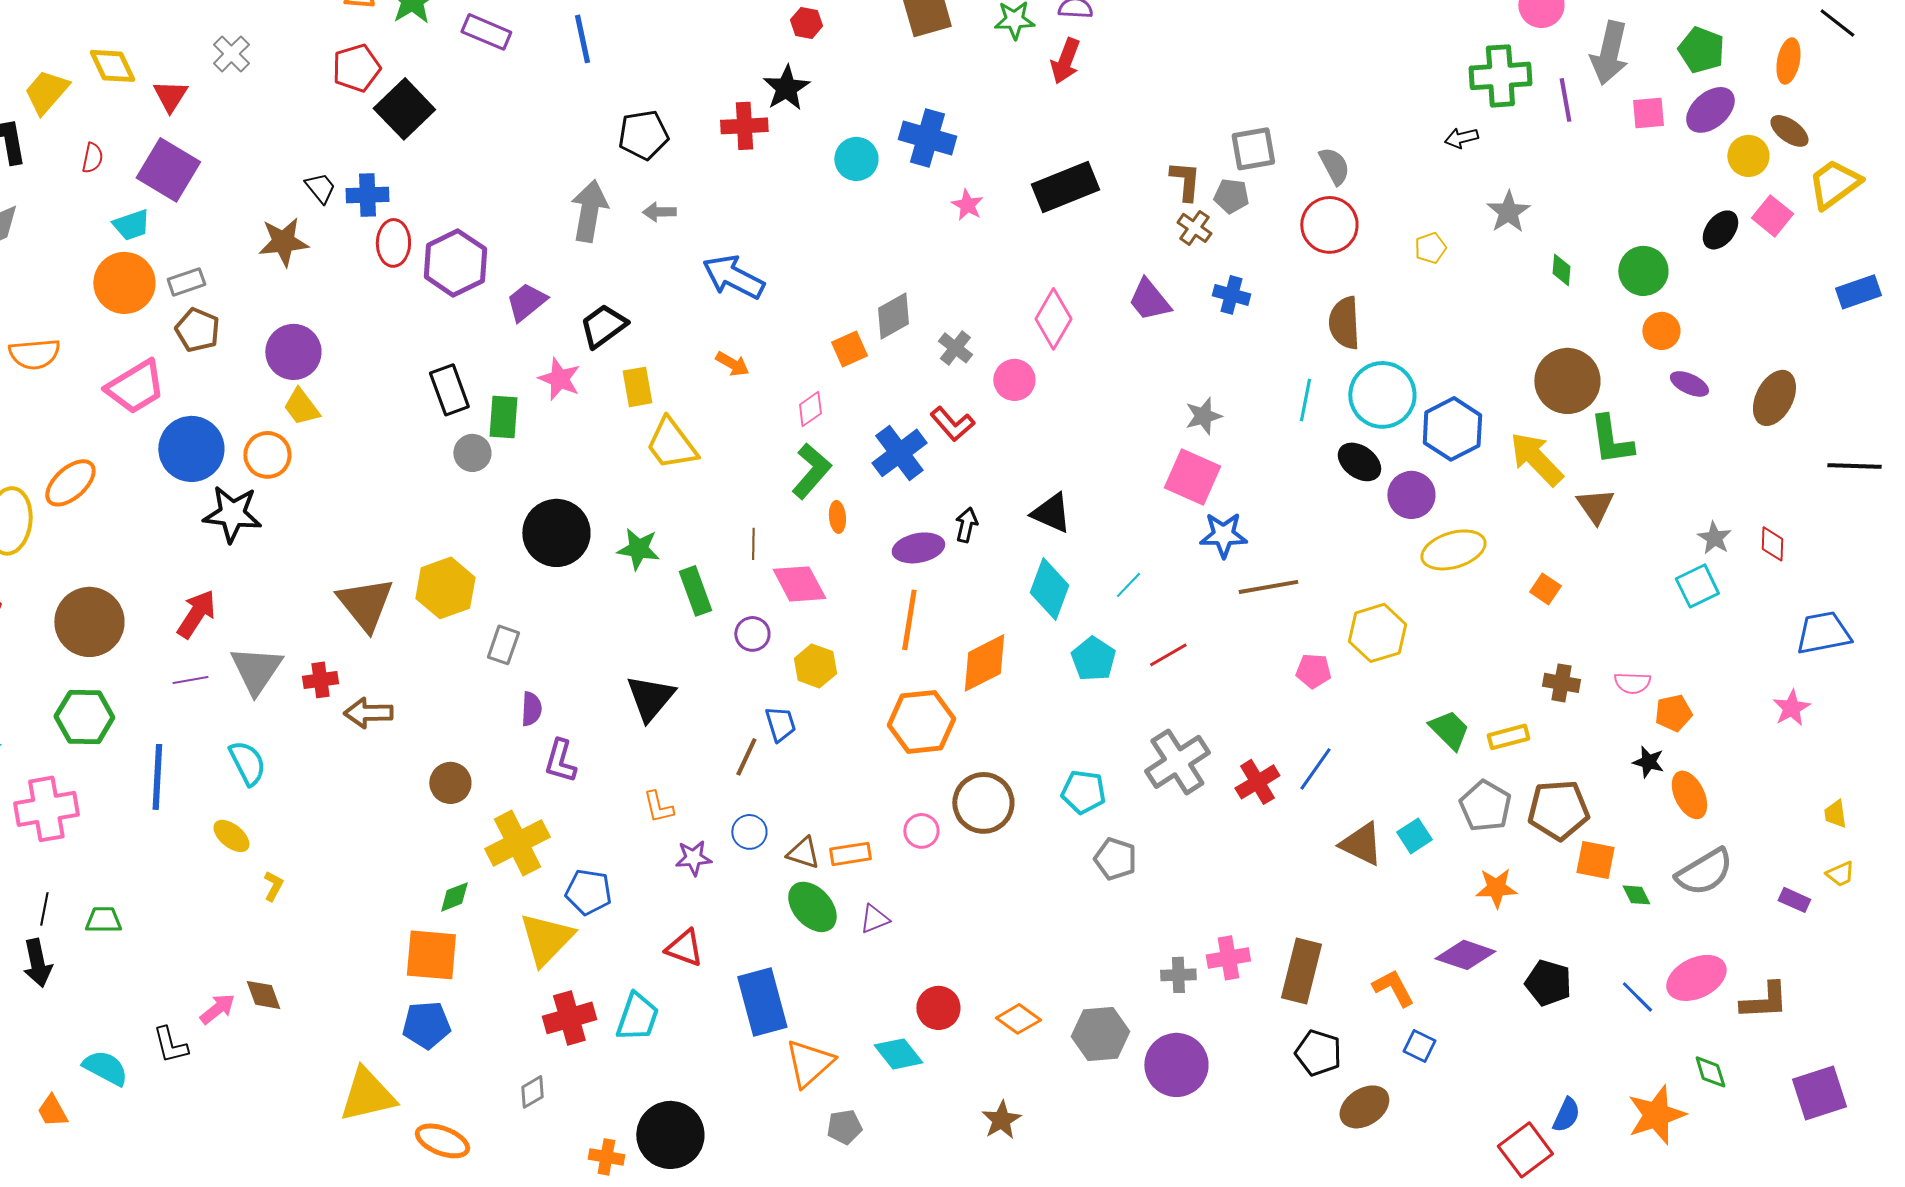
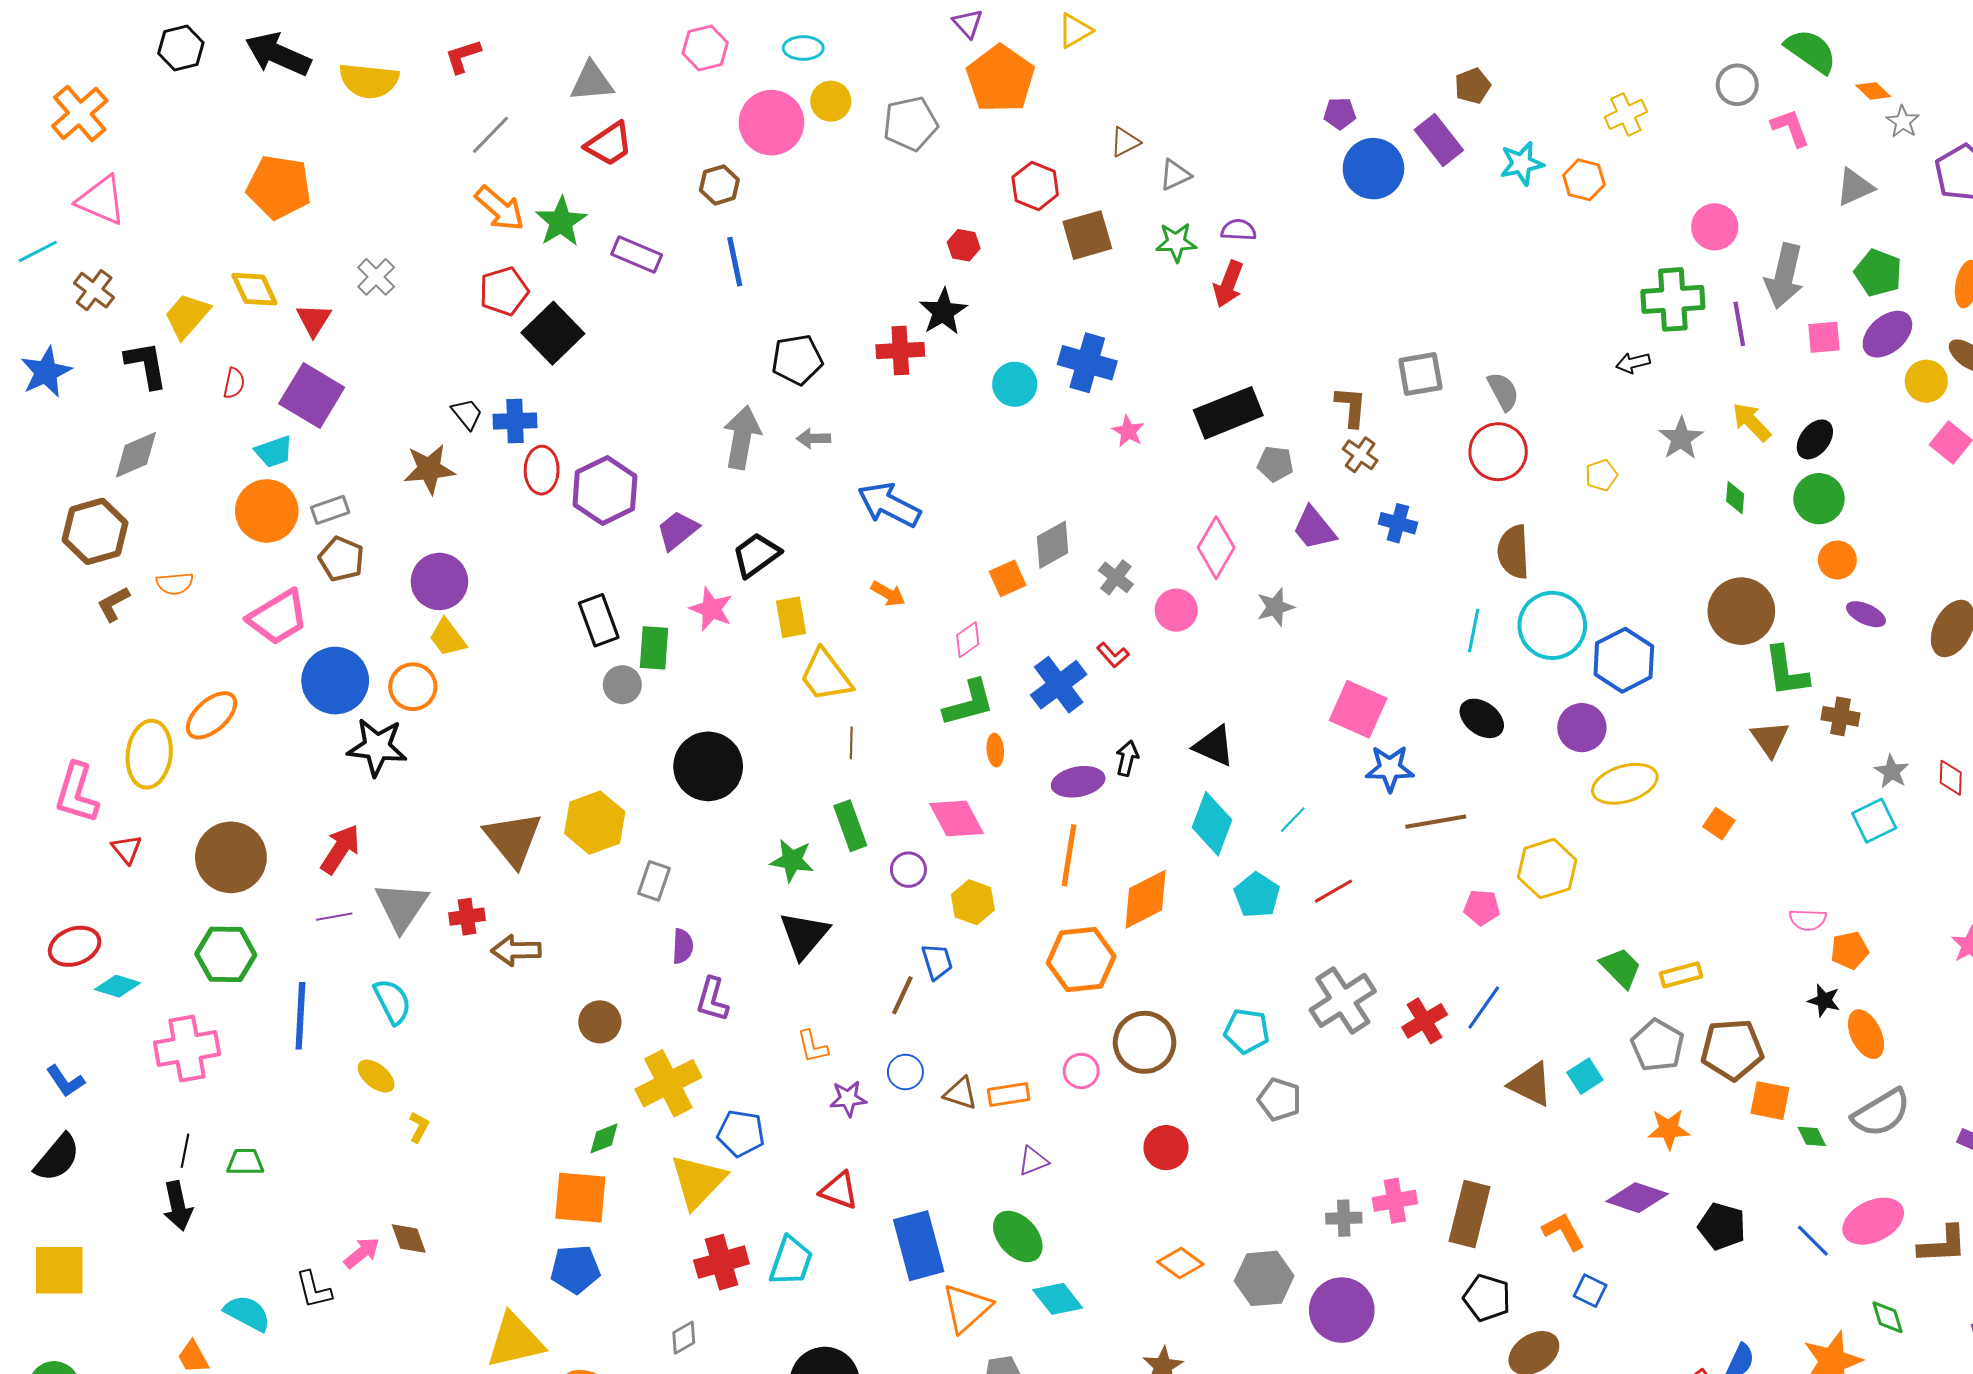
gray pentagon: (1231, 196) -> (1275, 464), moved
black ellipse: (1720, 230) -> (1815, 439), moved
orange semicircle: (34, 354) -> (175, 584), size x0.7
gray star: (1203, 416) -> (1275, 607), moved
red L-shape: (952, 424) -> (1113, 655), size x0.7
yellow arrow: (1536, 459) -> (1752, 422), moved, size x0.7
black ellipse: (1359, 462) -> (1482, 718), moved
green L-shape: (811, 471) -> (969, 703), turned 34
brown line: (753, 544) -> (851, 743), moved
green star: (638, 549) -> (792, 860), moved
brown cross: (1561, 683) -> (1840, 716), moved
green ellipse: (812, 907) -> (1018, 1236), moved
red circle: (938, 1008) -> (1166, 1148), moved

